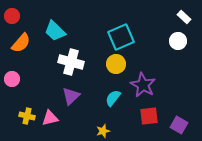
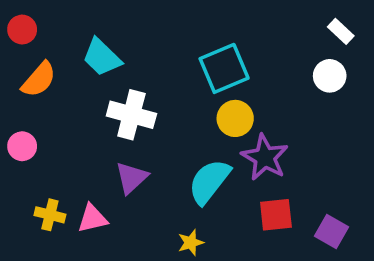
yellow circle: (116, 64) -> (235, 118), moved
cyan semicircle: (113, 98) -> (209, 181), size x1.5

